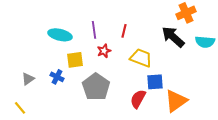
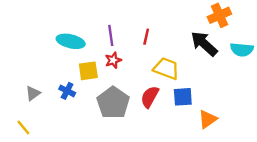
red star: (104, 51) -> (113, 60), moved
red semicircle: (138, 99) -> (150, 97), moved
orange triangle: (176, 101) -> (208, 119), size x0.7

